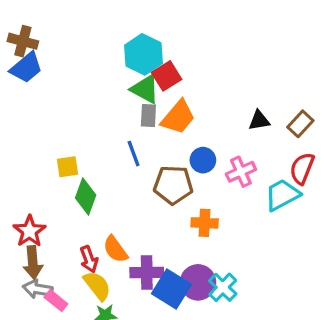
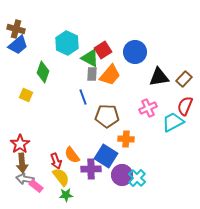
cyan hexagon: (143, 54) -> (67, 43), moved
black triangle: (259, 120) -> (159, 77), size x1.5
blue circle: (203, 160) -> (135, 52), moved, size x1.5
yellow square: (67, 167) -> (26, 95), moved, turned 32
green diamond: (86, 196) -> (43, 72), moved
blue square: (172, 289) -> (106, 156), moved

